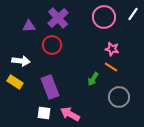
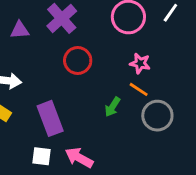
red circle: (52, 45) -> (78, 60), moved
gray circle: (119, 97) -> (157, 116), moved

